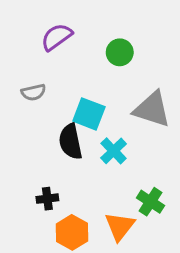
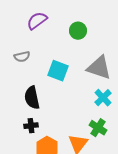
black semicircle: (70, 142) -> (32, 98), moved
cyan cross: (114, 151) -> (103, 98), moved

